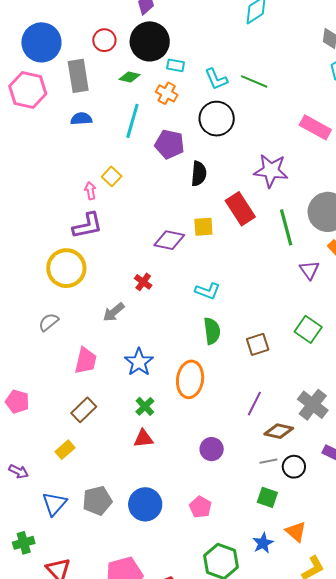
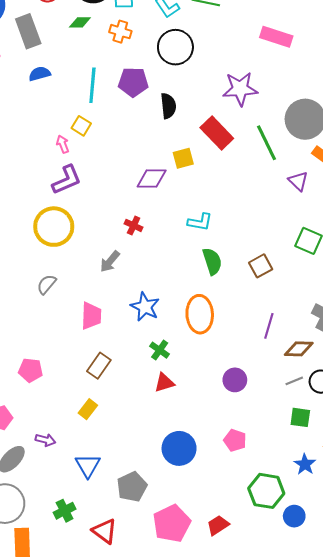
cyan line: (132, 121) -> (92, 85), moved
gray pentagon: (97, 501) -> (132, 487), moved

